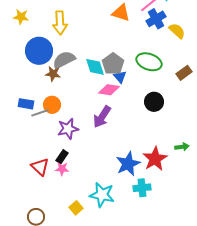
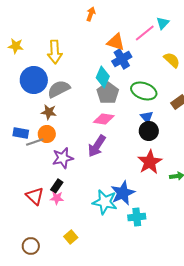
blue cross: (156, 19) -> (122, 59), moved
cyan diamond: (95, 67) -> (103, 77), moved, turned 40
brown star: (53, 74) -> (49, 112), moved
blue triangle: (120, 77) -> (147, 117), moved
red star: (155, 159) -> (150, 162), moved
cyan star: (102, 195) -> (105, 202), moved

